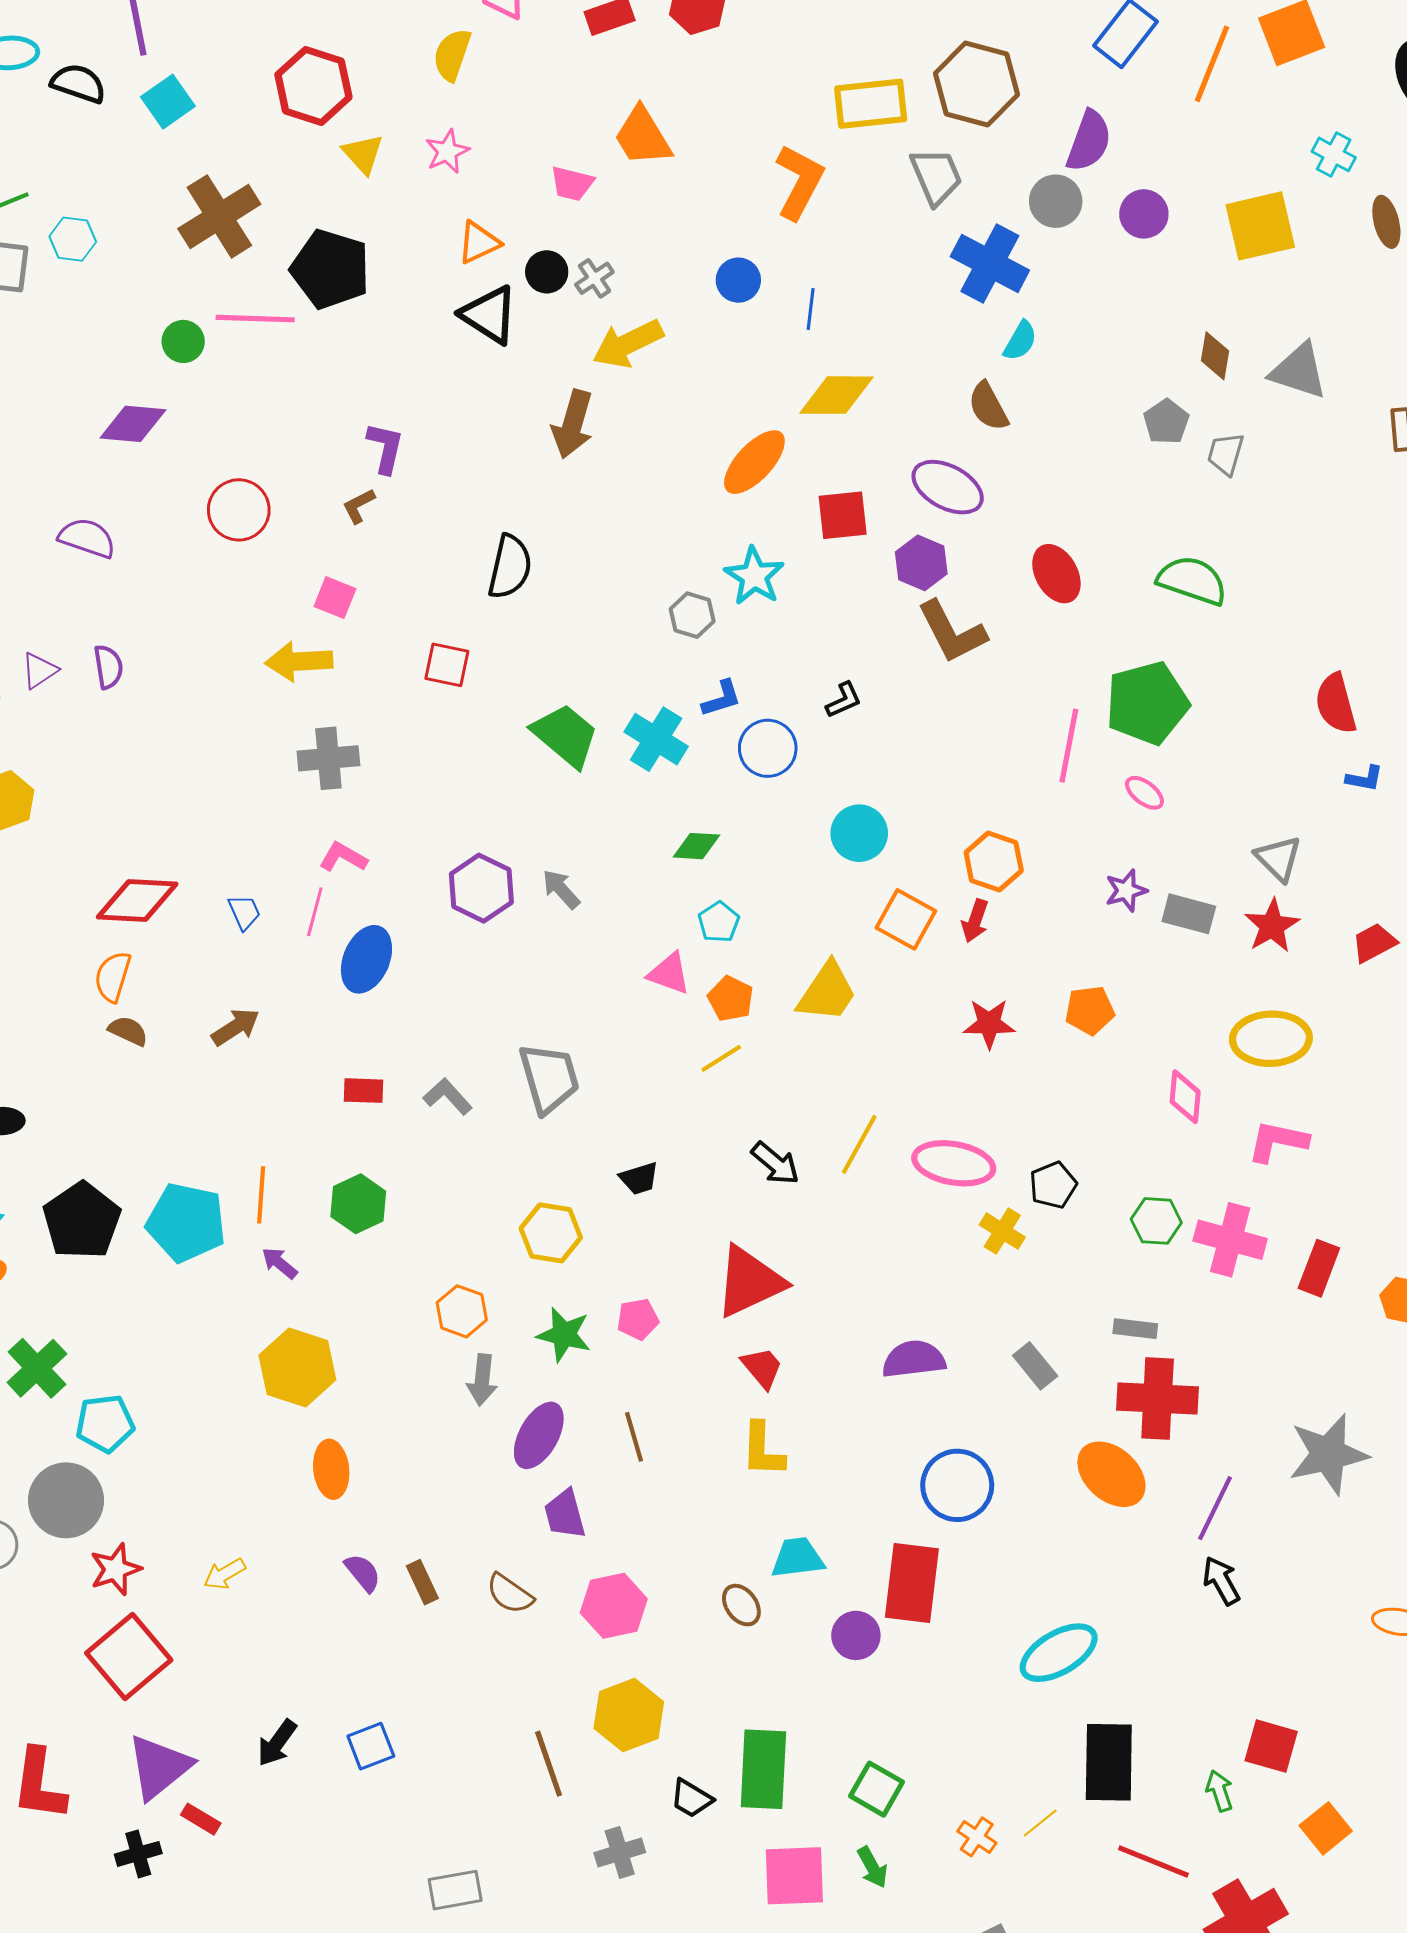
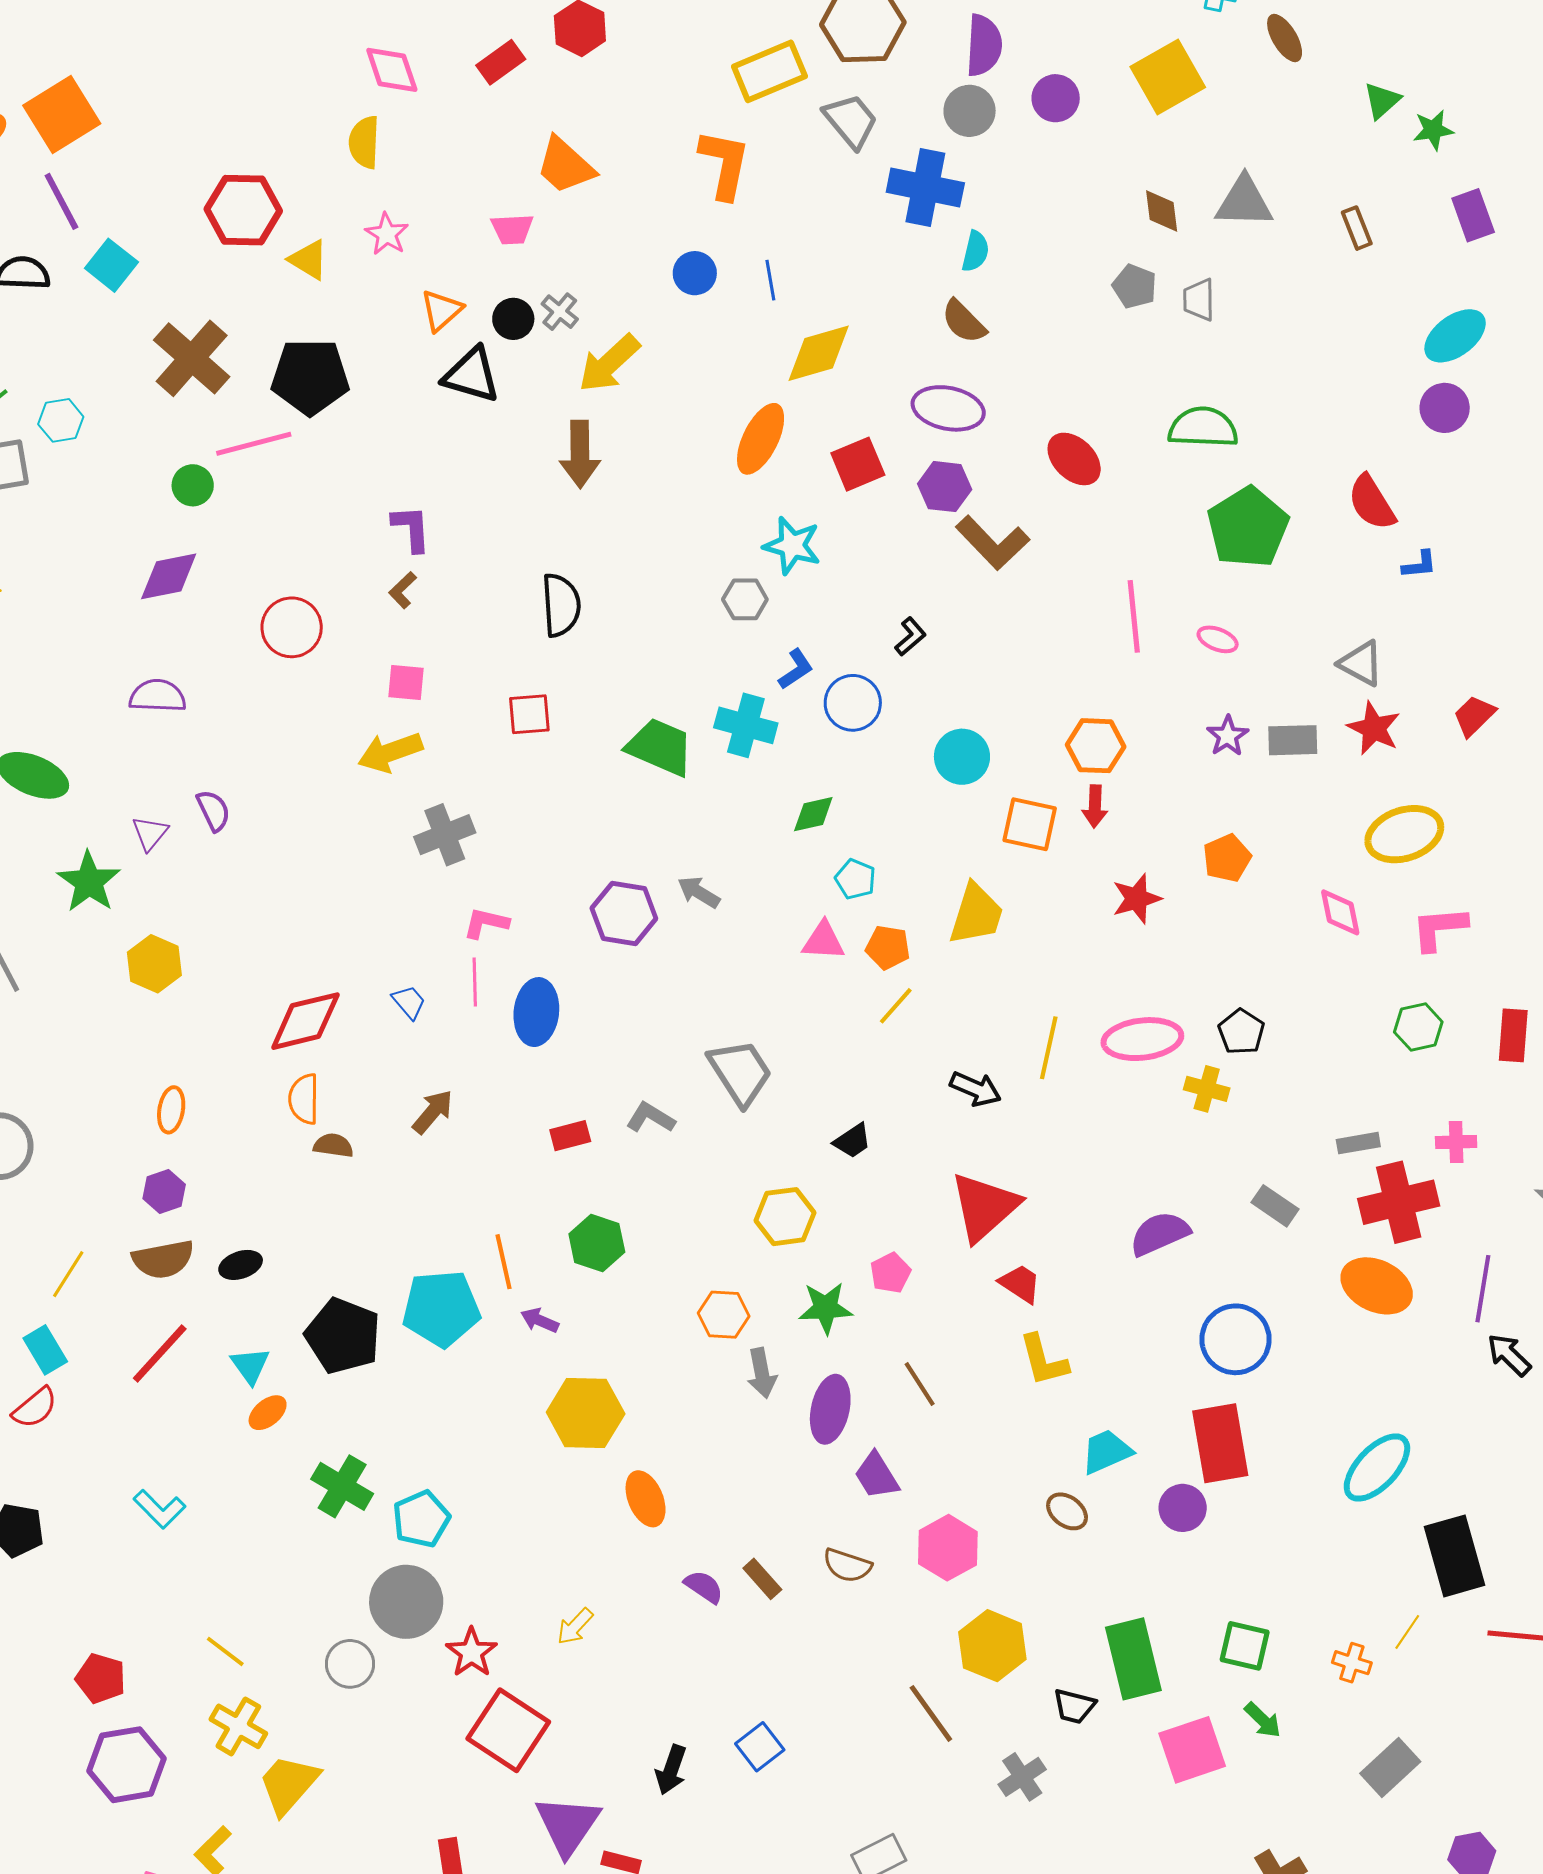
green pentagon: (1147, 703) -> (1248, 527), moved
green hexagon: (1156, 1221) -> (1418, 1027), moved
pink cross: (1230, 1240) -> (1456, 1142), moved, size x0.6

